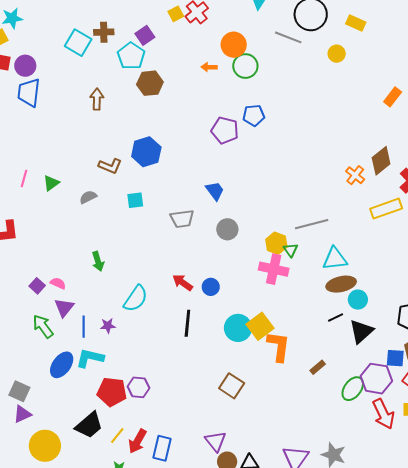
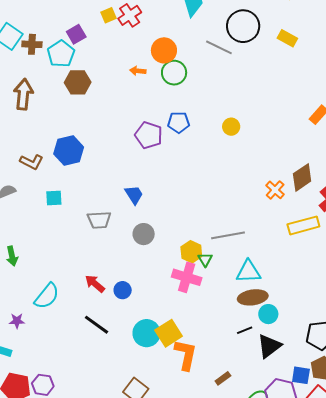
brown cross: (104, 32) -> (32, 44), moved
yellow circle: (337, 54) -> (231, 127), moved
brown arrow: (97, 99) -> (23, 94), size x1.4
black line: (187, 323) -> (97, 325), turned -64

